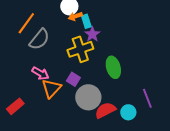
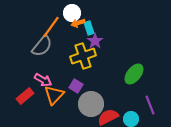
orange line: (26, 23) -> (51, 27), moved
green ellipse: (113, 67) -> (134, 74), moved, turned 55
red rectangle: (15, 106) -> (25, 96), moved

